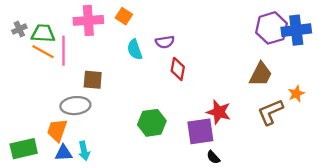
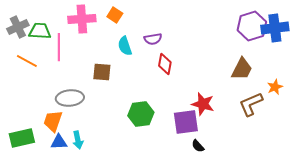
gray cross: (19, 29) -> (18, 27), size x1.5
orange line: (43, 52) -> (27, 61), moved
brown square: (93, 80) -> (102, 72), moved

